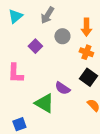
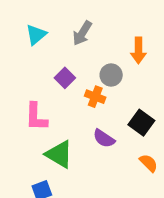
gray circle: (62, 36) -> (111, 75), moved
orange cross: (86, 52) -> (95, 97), moved
green triangle: (44, 103) -> (59, 154), moved

